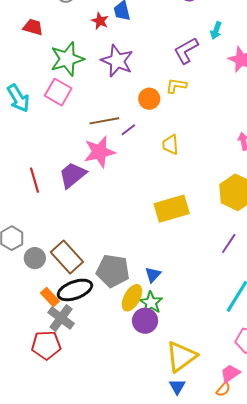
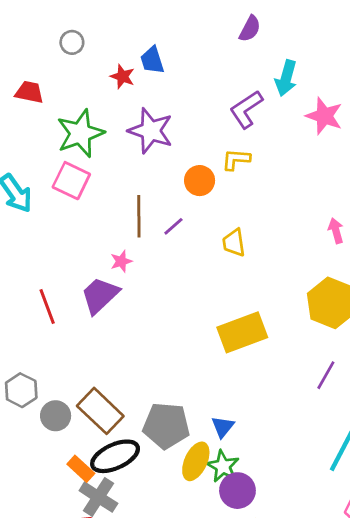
cyan arrow: (216, 30) -> (286, 78), size x1.4
brown line: (104, 121) -> (139, 216), turned -76
pink star: (99, 152) -> (121, 261), moved, size x0.5
purple circle: (145, 321) -> (237, 491), moved

